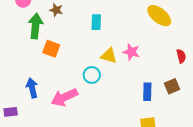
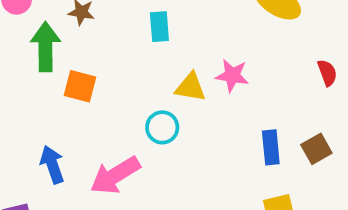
brown square: (172, 86) -> (316, 149), moved

